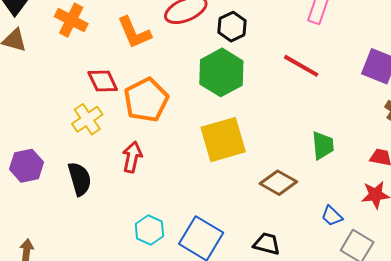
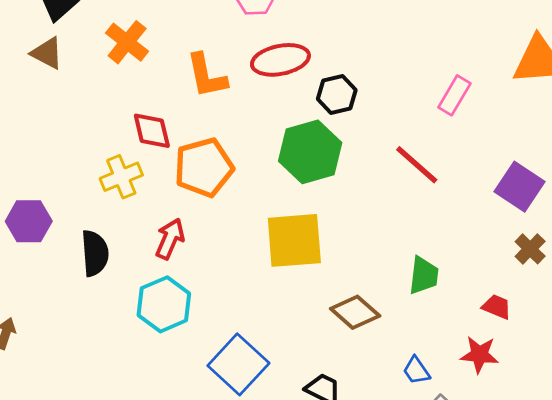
cyan hexagon: (149, 230) -> (164, 304), moved, size x1.4

